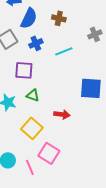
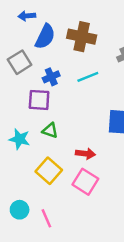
brown cross: (59, 18) -> (82, 37), size x1.6
blue cross: (36, 43) -> (51, 77), moved
pink square: (49, 153) -> (85, 182), moved

